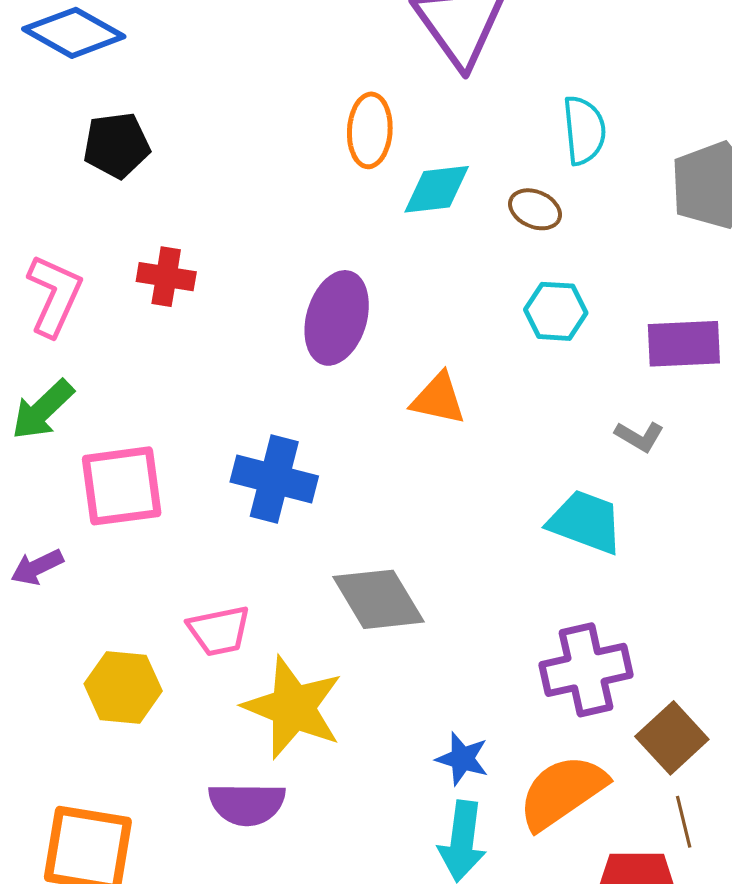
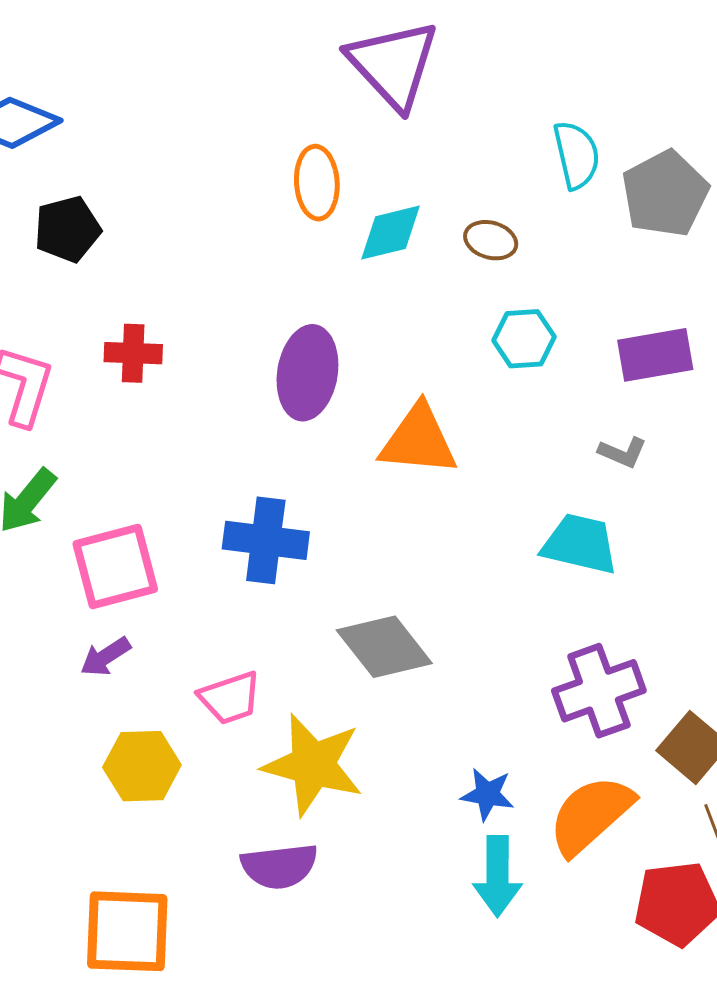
cyan semicircle: (584, 130) -> (576, 155), moved
orange triangle: (438, 399) -> (418, 440), size x1.4
purple arrow: (37, 567) -> (105, 657), moved

